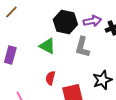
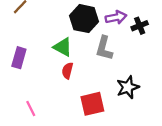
red semicircle: (50, 78) -> (67, 71), moved

